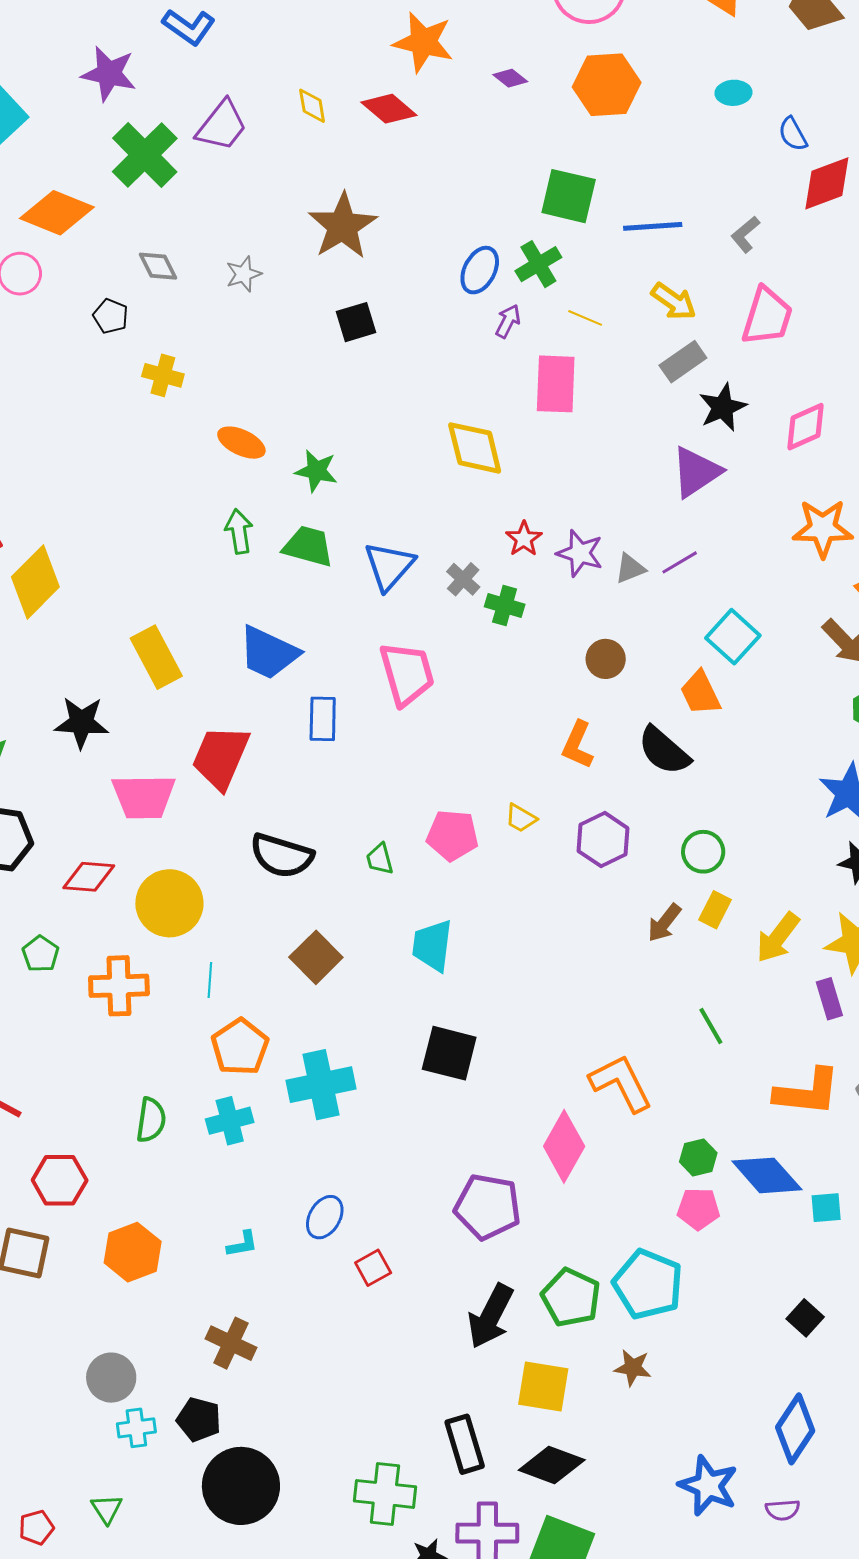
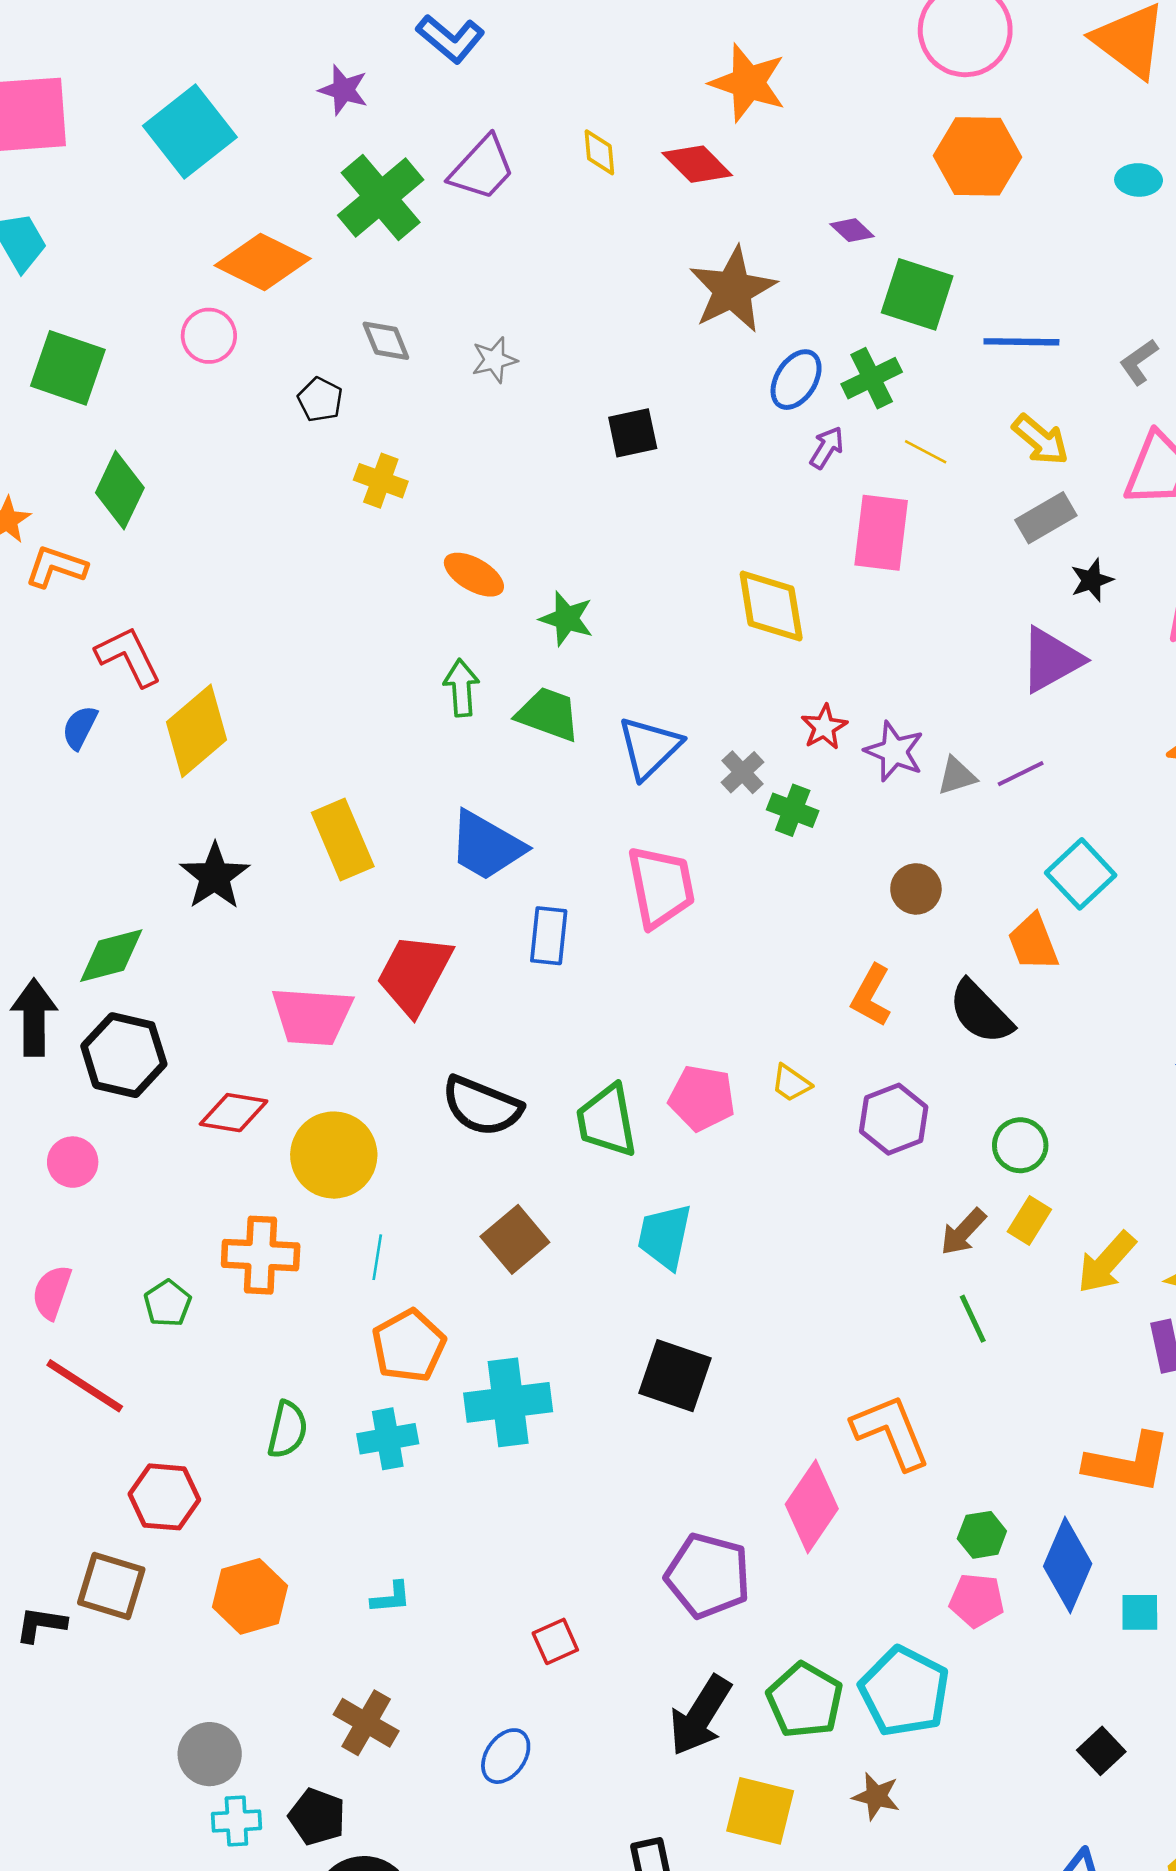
purple star: (109, 74) -> (343, 90), size x0.7
purple diamond: (510, 78) -> (852, 230), moved
brown star: (343, 226) -> (733, 290), moved
black star: (723, 407) -> (1092, 580), size x0.7
black star: (81, 722) -> (215, 876), moved, turned 30
green trapezoid: (380, 859) -> (607, 1121), size x1.8
green pentagon: (41, 954) -> (168, 1303), moved
green line: (711, 1026) -> (973, 1319), moved
blue diamond: (767, 1175) -> (1068, 1565), turned 60
blue ellipse: (325, 1217) -> (506, 1756), moved

